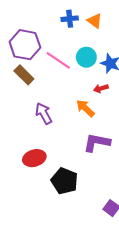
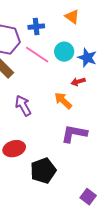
blue cross: (70, 19) -> (36, 27), moved
black pentagon: (64, 181) -> (43, 171), turned 30

